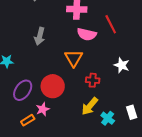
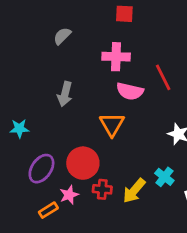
red cross: (93, 80) -> (102, 189), moved
cyan cross: (108, 118) -> (164, 177), moved

